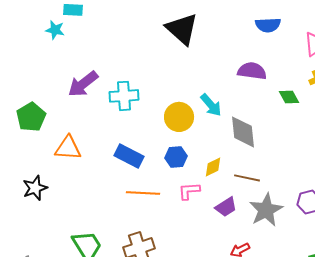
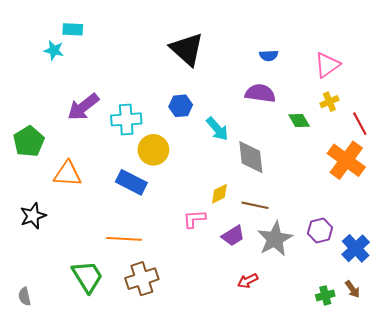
blue semicircle: (268, 25) -> (269, 56), moved, size x0.7
yellow circle: (179, 117) -> (153, 150), moved
blue hexagon: (176, 157) -> (181, 106), moved
orange line: (143, 193) -> (124, 239), moved

